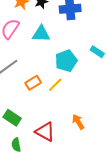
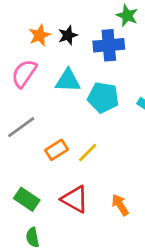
cyan pentagon: (66, 61) -> (103, 97), moved, turned 30
red triangle: (45, 132) -> (75, 199), moved

